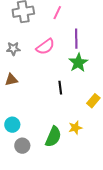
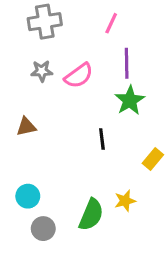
pink line: (57, 13) -> (111, 23), moved
gray star: (13, 49) -> (42, 71), moved

